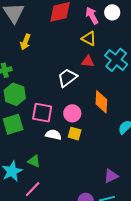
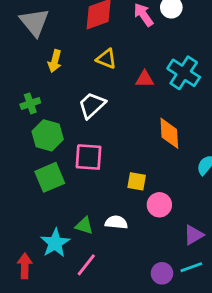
yellow triangle: (89, 38) -> (106, 59), moved
white trapezoid: (67, 78) -> (92, 105), moved
pink circle: (72, 113) -> (159, 205), moved
white semicircle: (53, 135) -> (116, 222), moved

